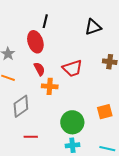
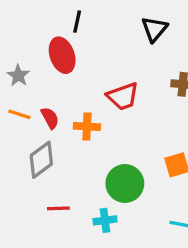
black triangle: (93, 27) -> (154, 29), turned -30
red semicircle: (39, 69) -> (50, 118), moved
cyan cross: (72, 145) -> (105, 220), moved

